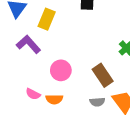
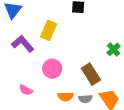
yellow rectangle: (47, 19) -> (49, 30), moved
orange semicircle: (54, 99) -> (65, 97), moved

